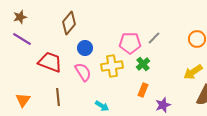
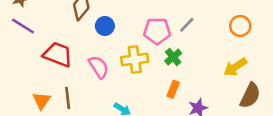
blue circle: (85, 48) -> (105, 26), moved
orange triangle: (23, 100) -> (42, 100), moved

